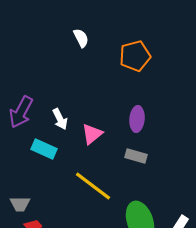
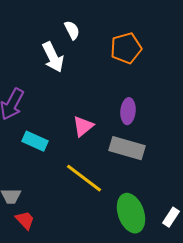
white arrow: (60, 119) -> (53, 57), moved, size x1.4
gray rectangle: (136, 156) -> (127, 148), size x1.6

